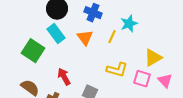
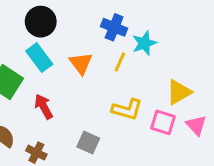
blue cross: (93, 13) -> (114, 27), moved
red arrow: (64, 77) -> (44, 107), moved

